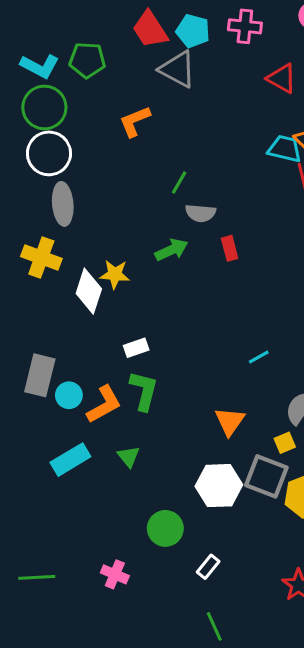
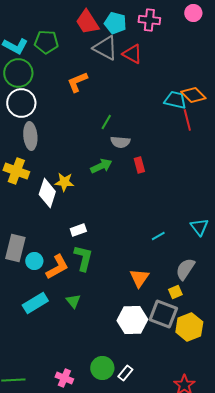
red triangle: (282, 78) -> (132, 54), moved
green circle: (165, 528) -> (102, 368), moved

